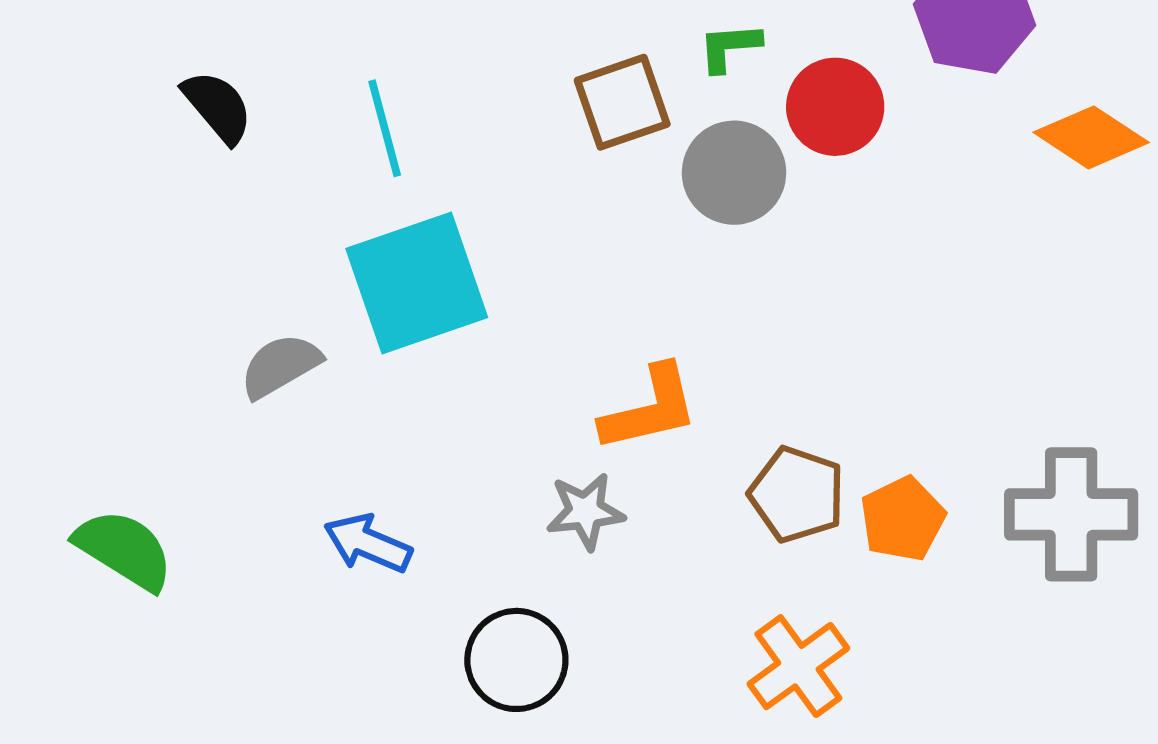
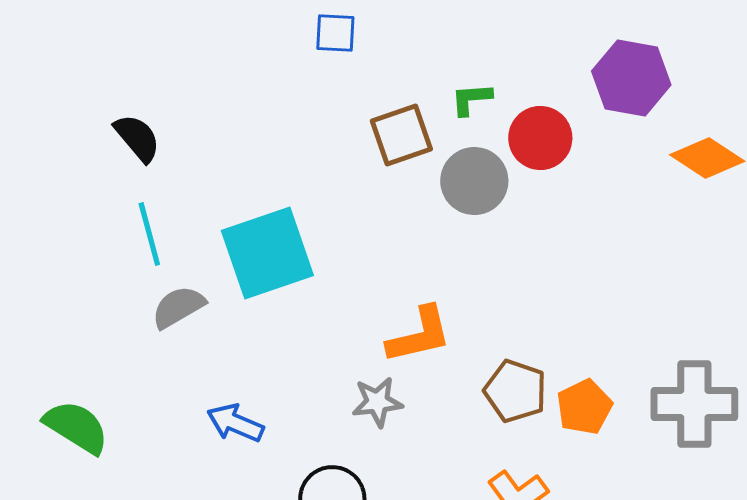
cyan line: (385, 128) -> (149, 234), moved

